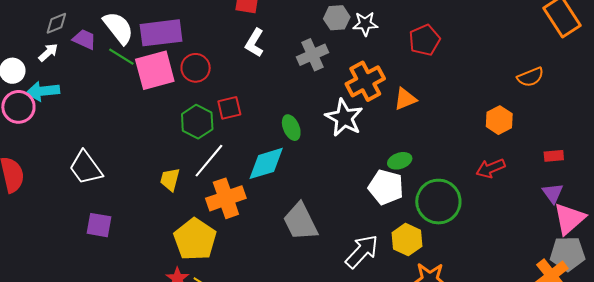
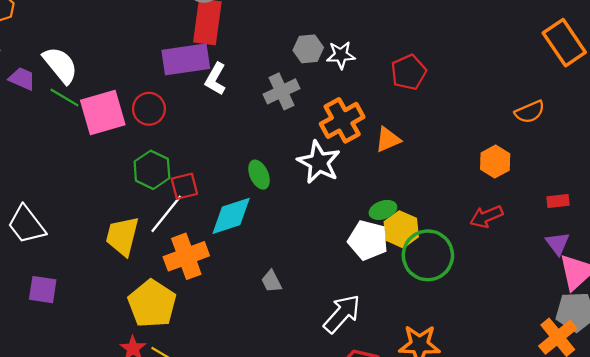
purple rectangle: (161, 33) -> (186, 59), moved
red square: (229, 108) -> (184, 186), moved
yellow trapezoid: (170, 179) -> (122, 236), size x1.5
gray trapezoid: (300, 222) -> (271, 281), size x0.5
yellow hexagon: (407, 240) -> (401, 229), moved

